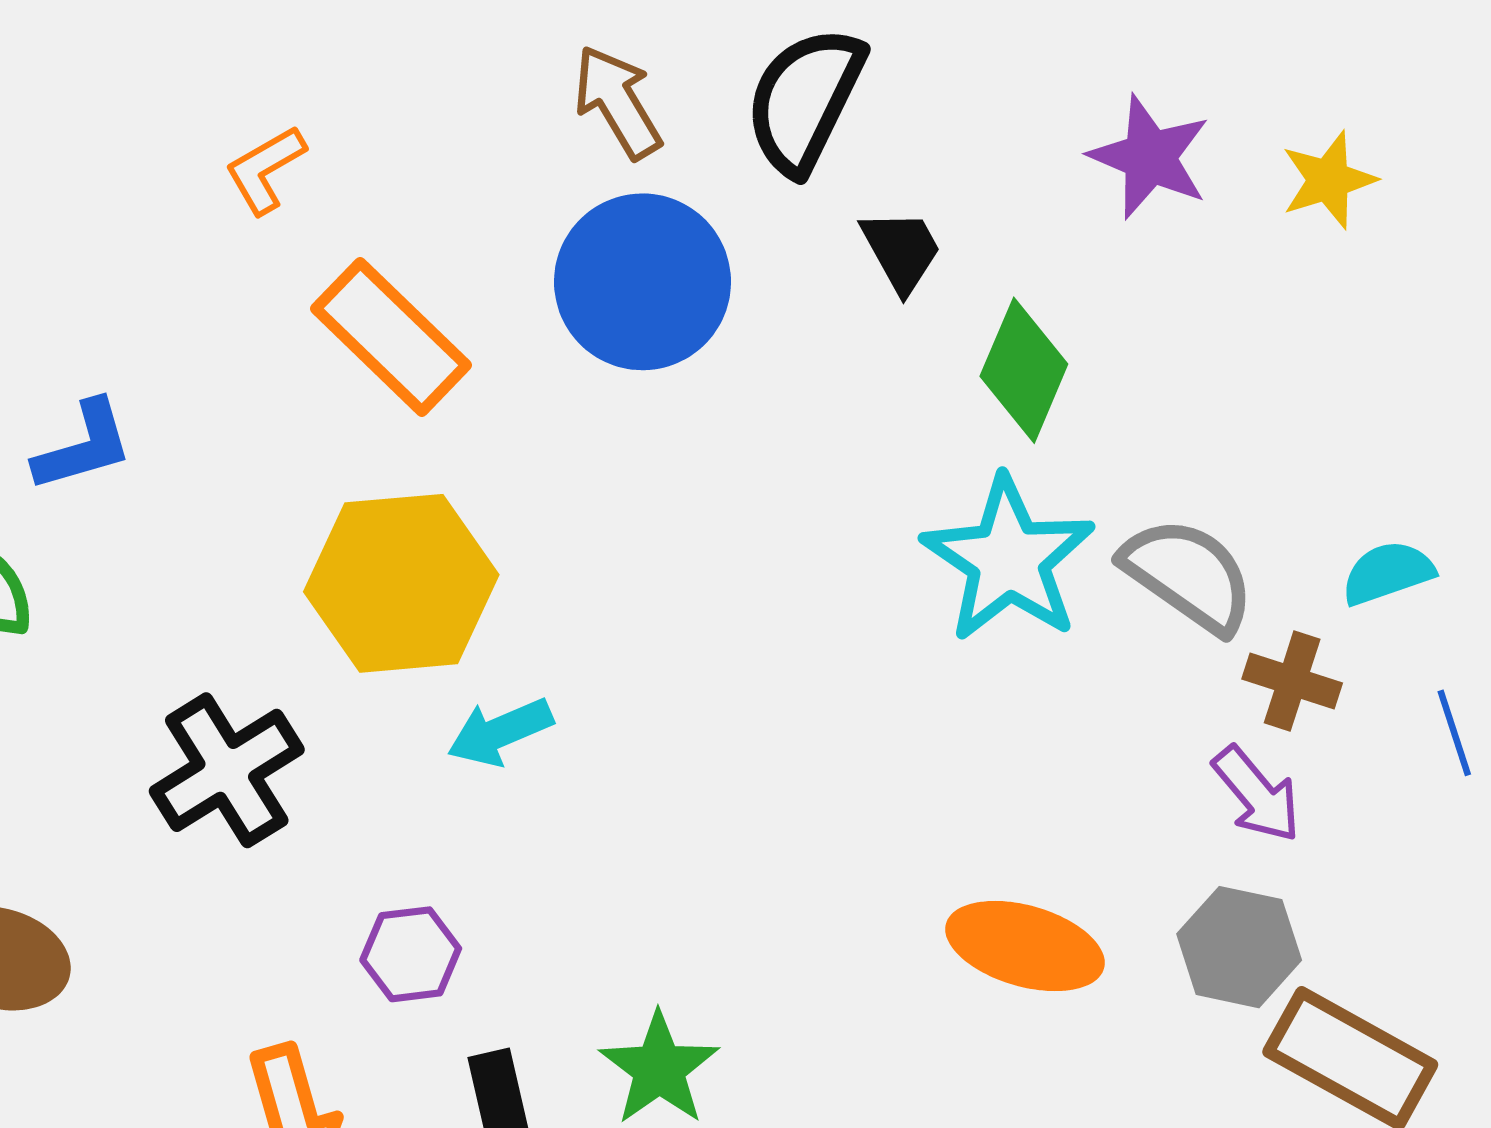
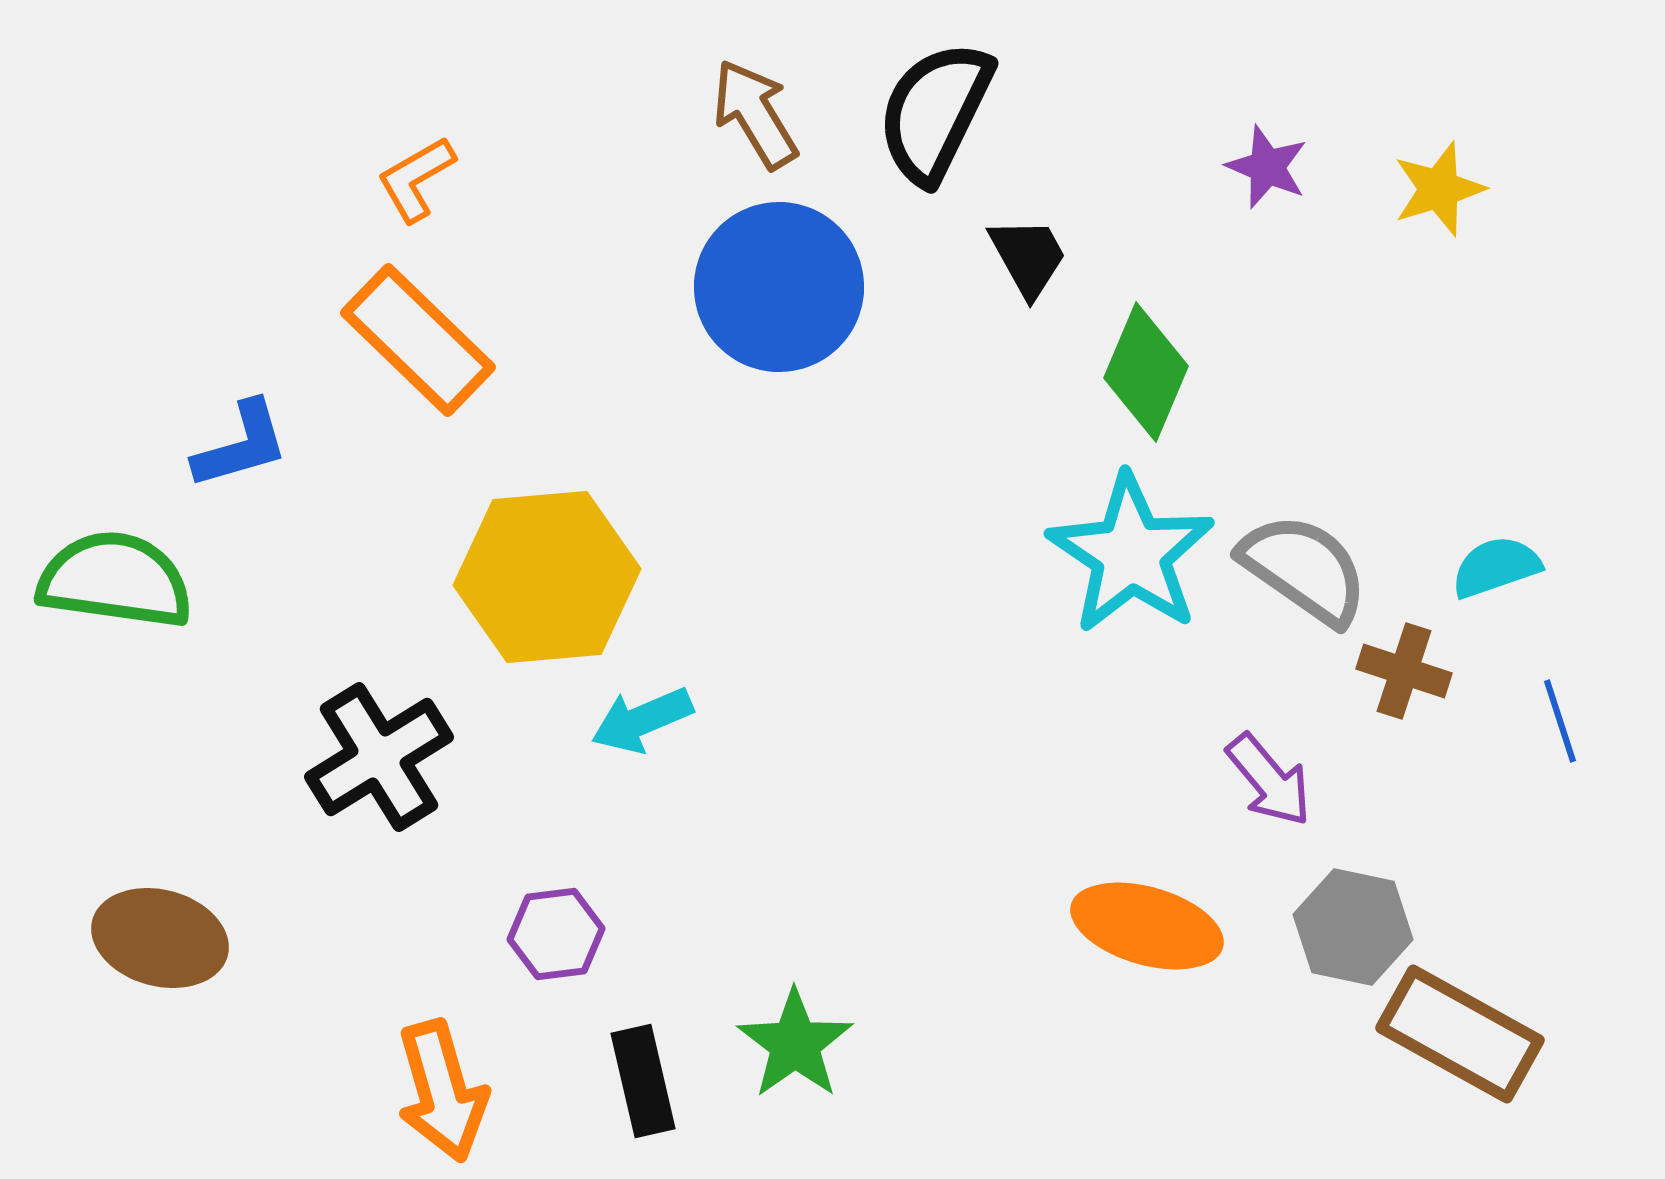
purple star: (1150, 157) -> (1267, 167), size x0.7
orange rectangle: (391, 337) -> (418, 340), moved
purple arrow: (1257, 794) -> (1269, 780), moved

